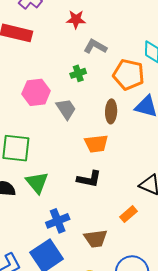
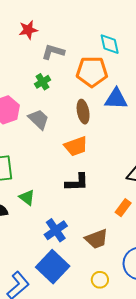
green triangle: (37, 183) -> (27, 197), size x0.7

